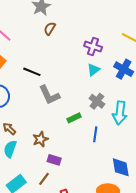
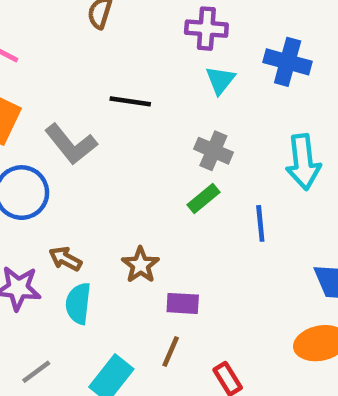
black line: (32, 72) -> (130, 101), moved
gray L-shape: (49, 95) -> (71, 144), moved
gray cross: (97, 101) -> (213, 151), moved

